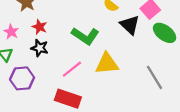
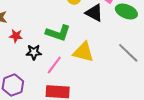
black star: (40, 48) -> (34, 52), moved
yellow triangle: (107, 64) -> (83, 52), turned 35

